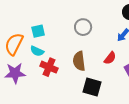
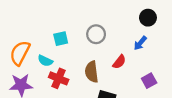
cyan square: (38, 31) -> (61, 39), moved
red semicircle: (110, 58) -> (119, 62), moved

